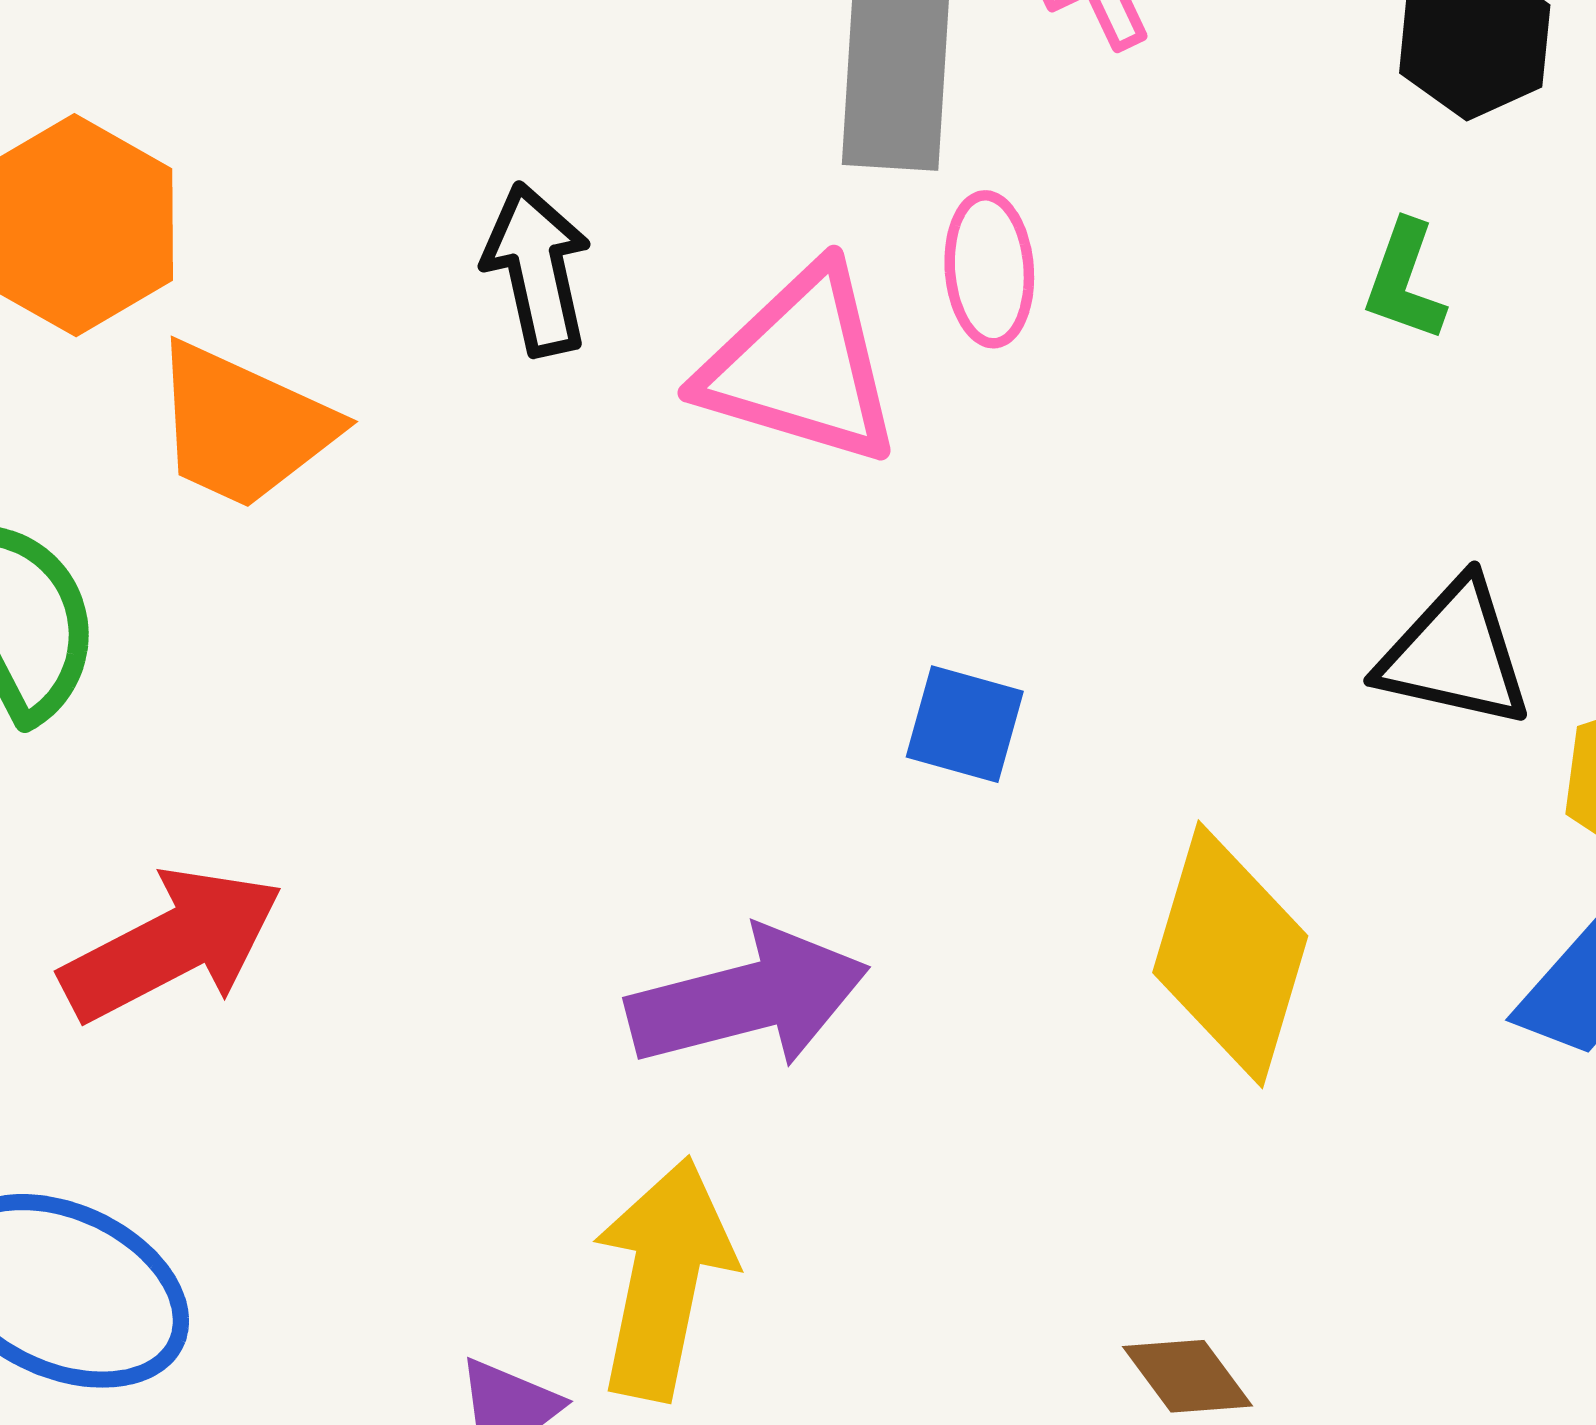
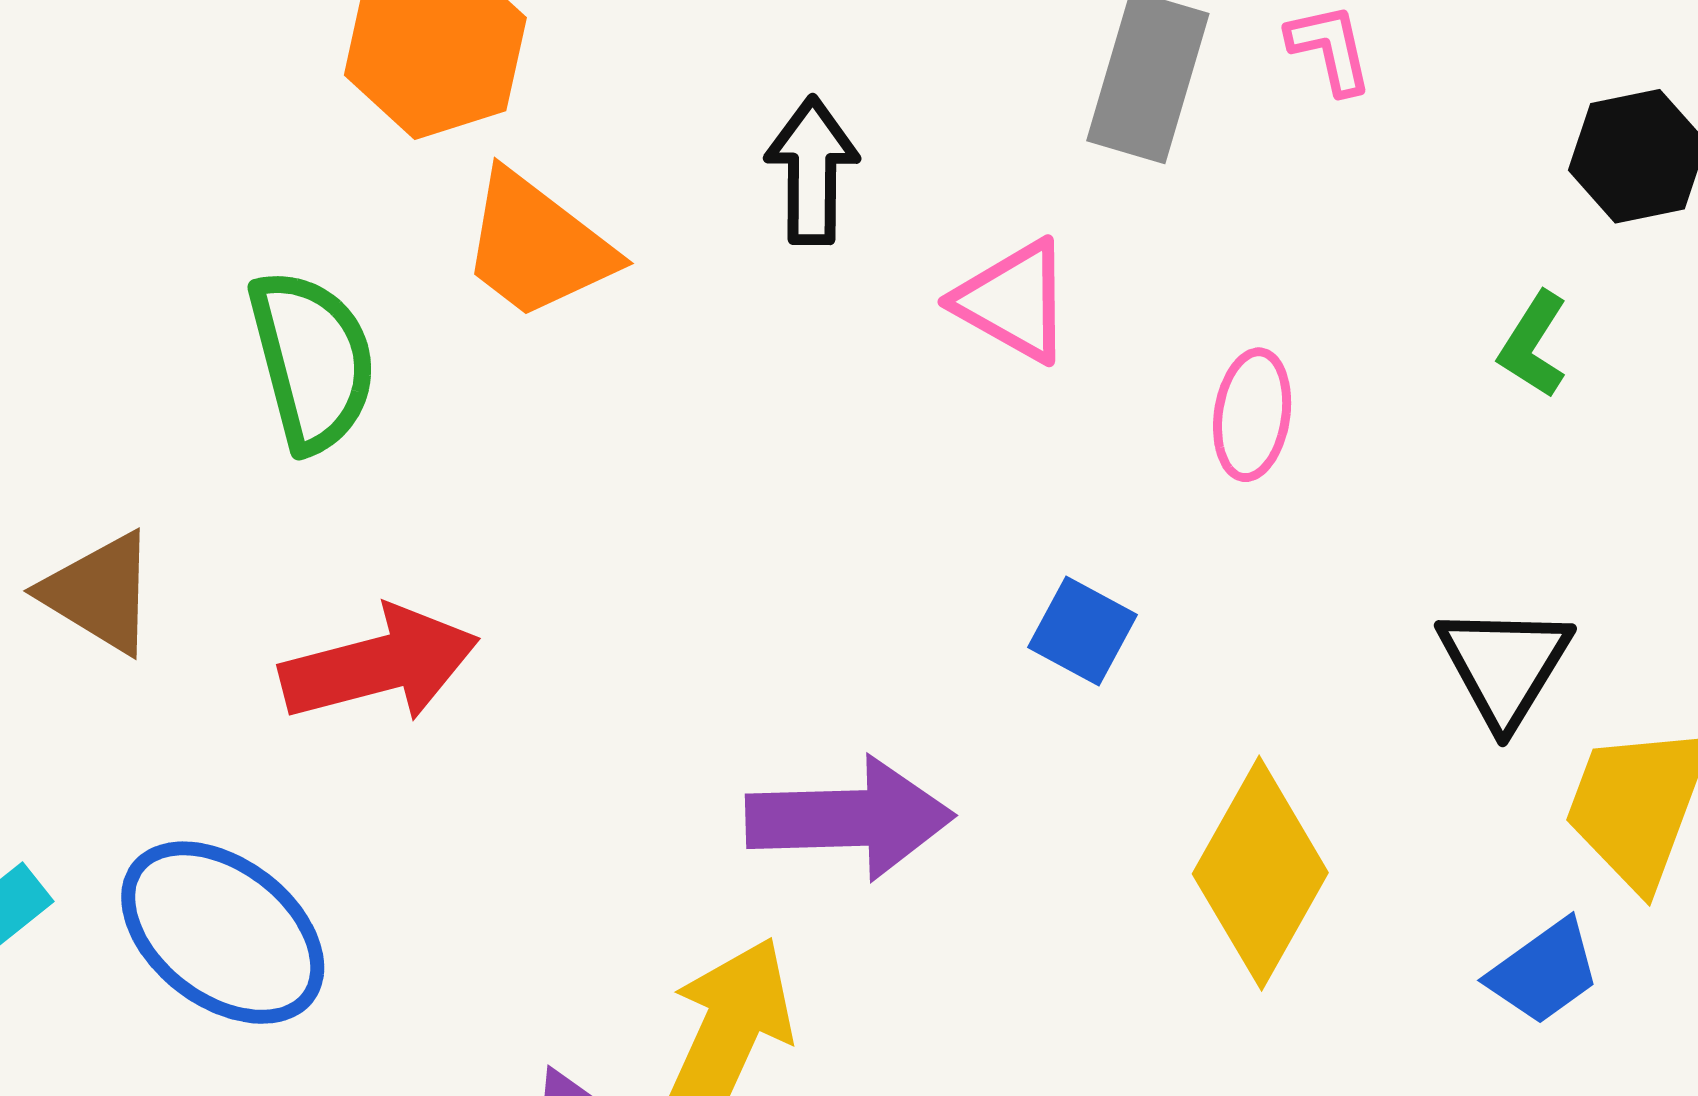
pink ellipse: (989, 269) -> (1252, 415), moved
pink triangle: (801, 366) -> (1013, 301), size x0.7
black triangle: (1455, 654) -> (1505, 665), turned 36

